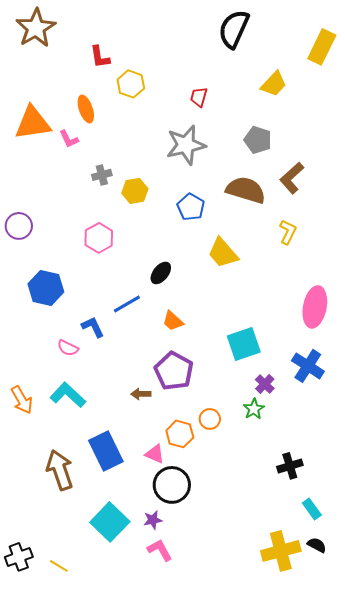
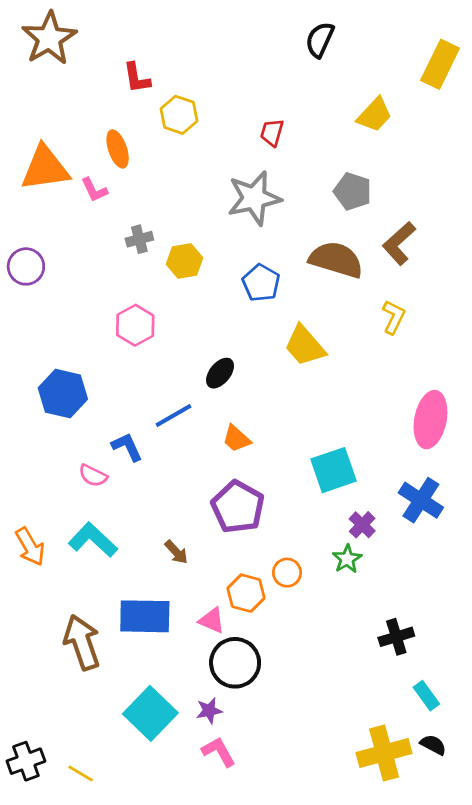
black semicircle: (234, 29) -> (320, 40), size x0.7
purple circle: (19, 226) -> (26, 266), moved
brown arrow: (141, 394) -> (176, 552), moved, turned -132
blue rectangle: (106, 451) -> (145, 616), turned -63

